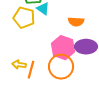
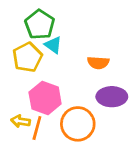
yellow pentagon: (24, 18) -> (27, 57), turned 30
pink hexagon: (63, 48) -> (45, 98), moved

